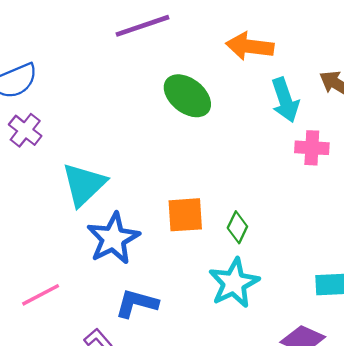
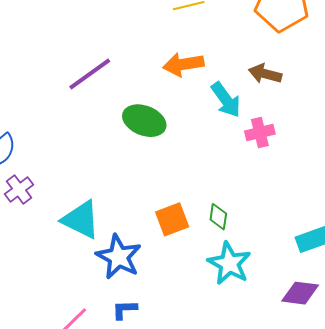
purple cross: (25, 130) -> (19, 189), turned 32
cyan triangle: (84, 184) -> (81, 220), turned -33
blue L-shape: (137, 303) -> (125, 310), moved, size x0.7

